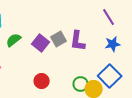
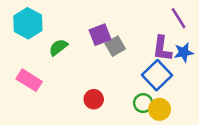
purple L-shape: (78, 41) -> (162, 49), moved
purple square: (41, 43) -> (100, 35), moved, turned 30
blue square: (110, 76) -> (157, 75), moved

